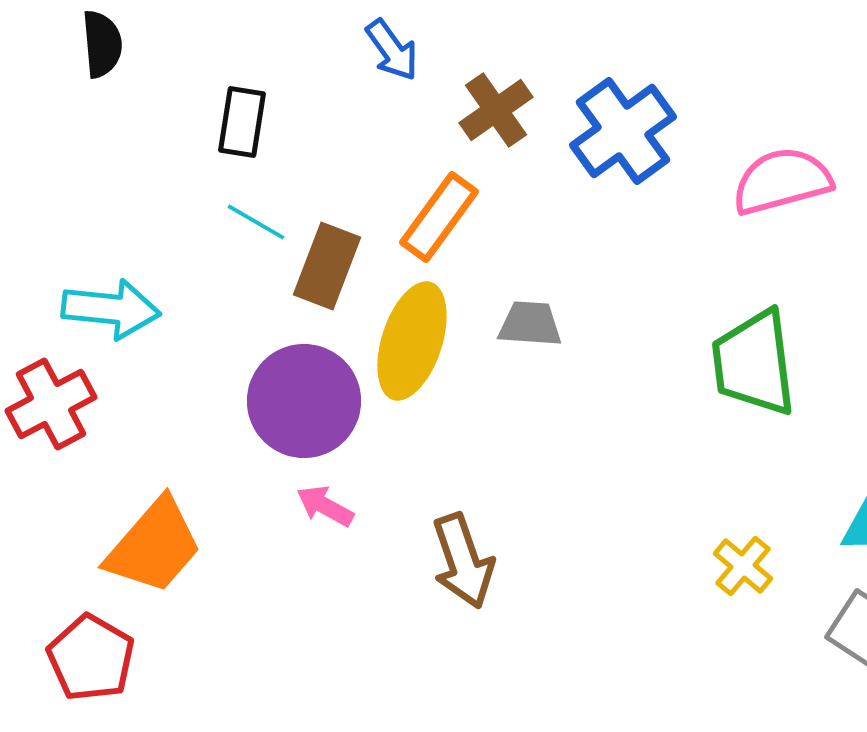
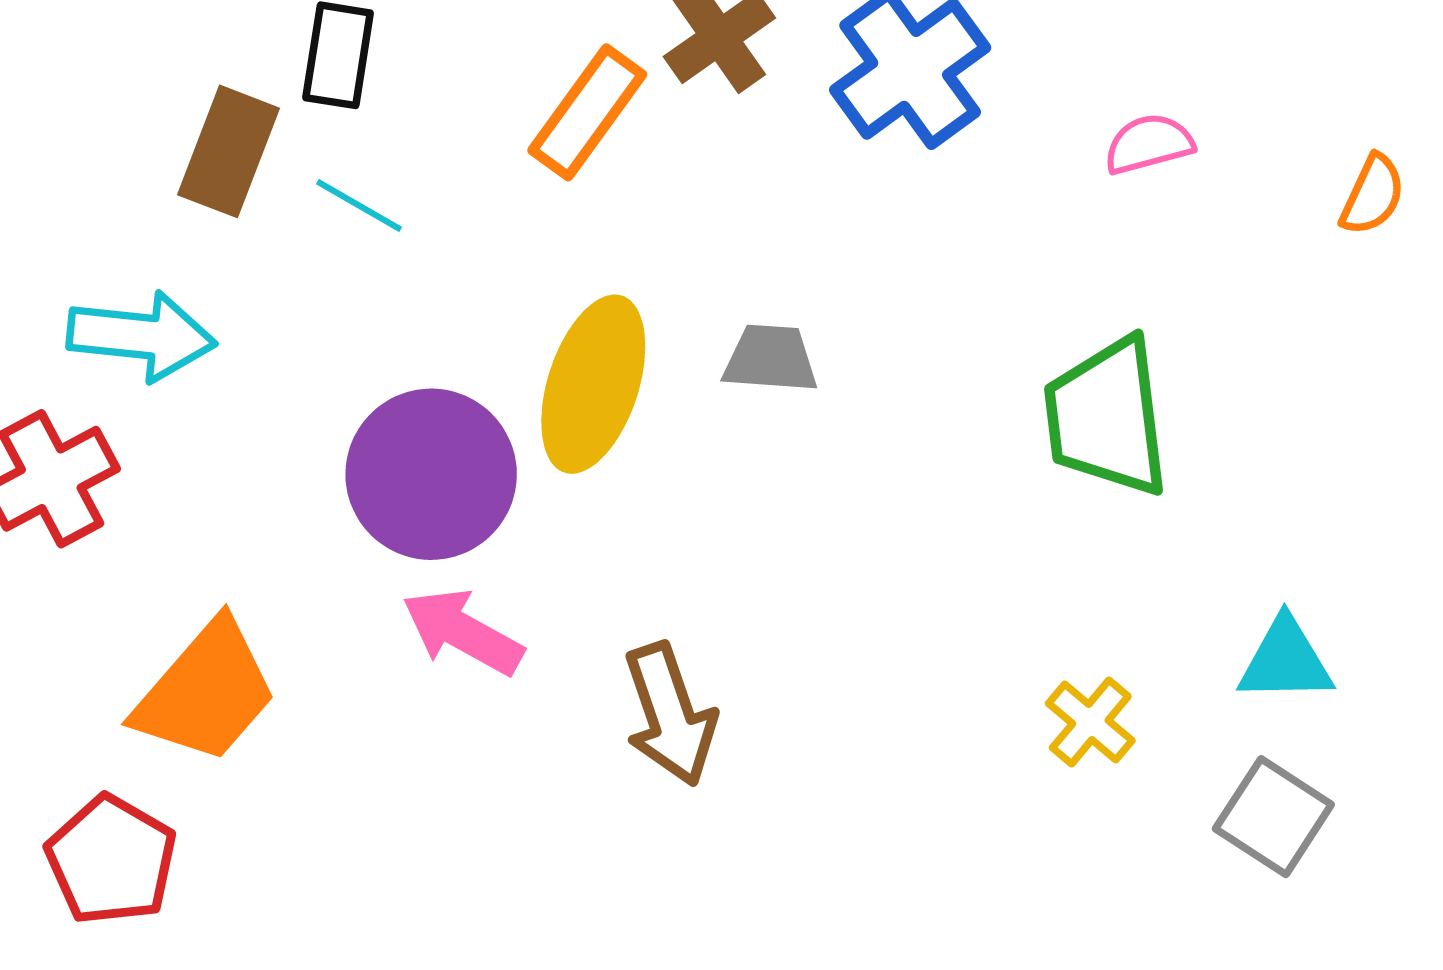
pink semicircle: (782, 181) -> (1149, 144), size x0.6
orange rectangle: (439, 217) -> (587, 112), moved
brown rectangle: (327, 266) -> (228, 151), moved
pink arrow: (325, 506) -> (463, 632), size x1.4

